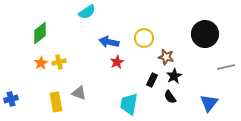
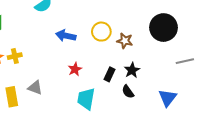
brown star: (166, 57) -> (125, 41), moved
red star: (117, 62) -> (75, 69), moved

